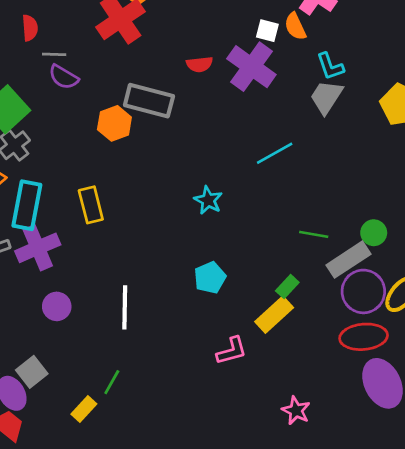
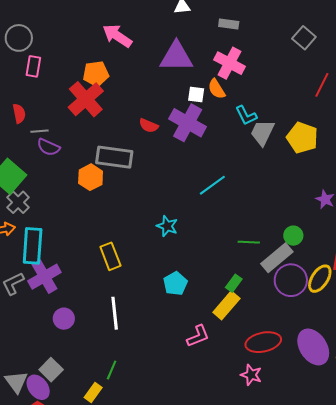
red semicircle: (199, 64) -> (149, 126), turned 36
gray trapezoid: (326, 97) -> (262, 133), moved
yellow rectangle: (91, 205) -> (110, 256), moved
red ellipse: (364, 337) -> (263, 342), moved

